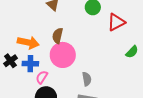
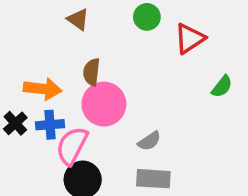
pink semicircle: (42, 77) -> (72, 146), size x1.6
gray semicircle: (87, 79) -> (149, 141), turned 72

